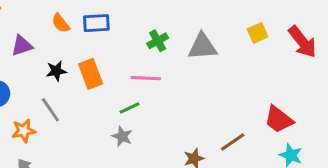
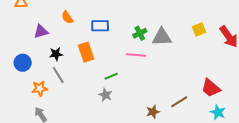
blue rectangle: (96, 23) -> (100, 26), moved
green cross: (158, 41) -> (140, 33), moved
black star: (56, 71) -> (56, 54), moved
pink line: (146, 78) -> (136, 55), moved

